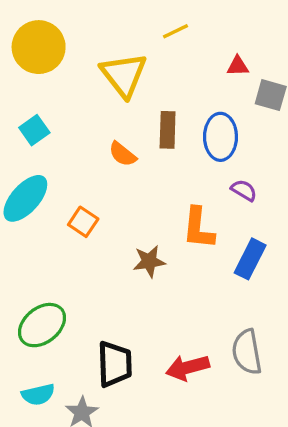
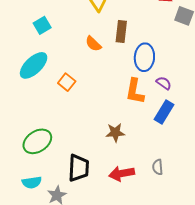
blue ellipse: (220, 137) -> (144, 57), moved
purple semicircle: (244, 190) -> (164, 83), moved
brown star: (149, 261) -> (115, 133), moved
gray semicircle: (247, 352) -> (158, 167), size x0.6

